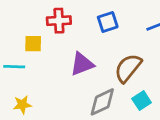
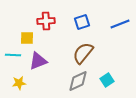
purple triangle: (82, 64) -> (38, 61), moved
brown semicircle: (128, 68) -> (83, 53), moved

